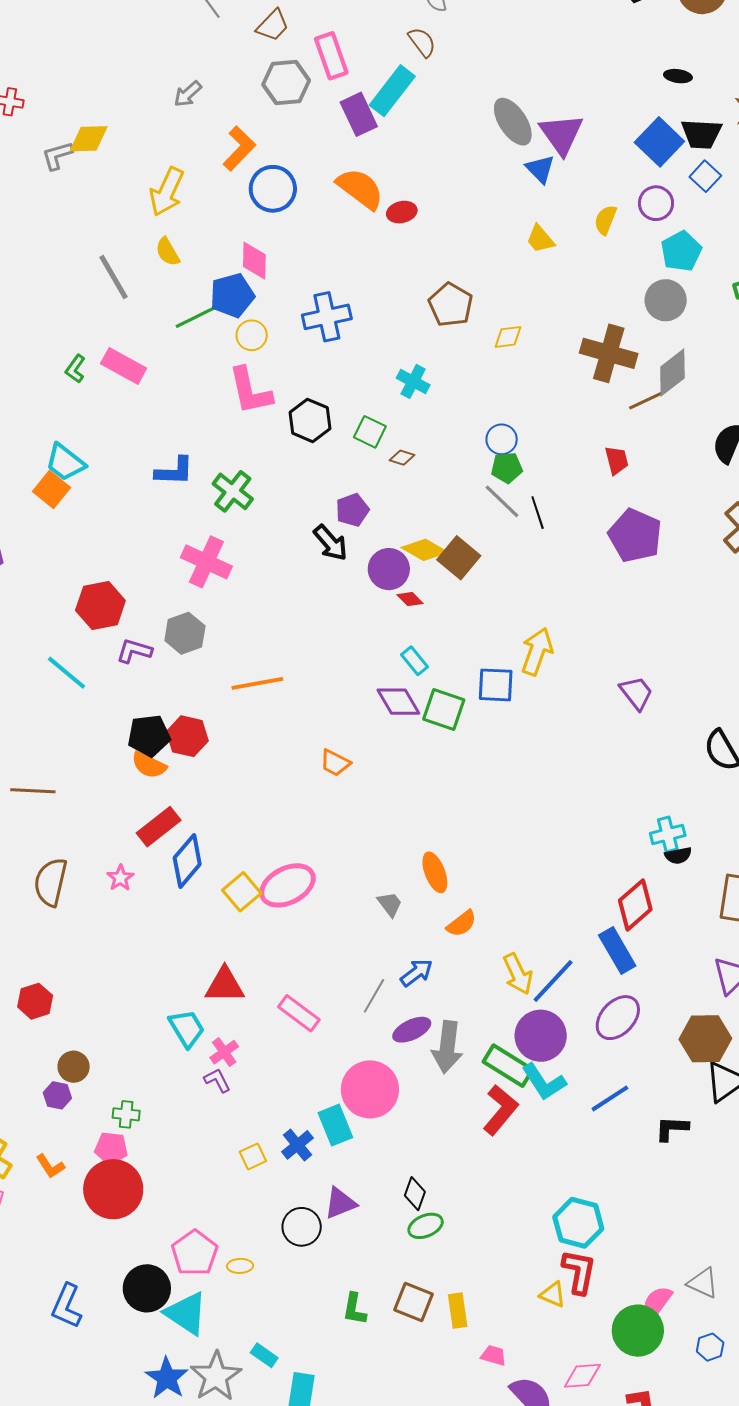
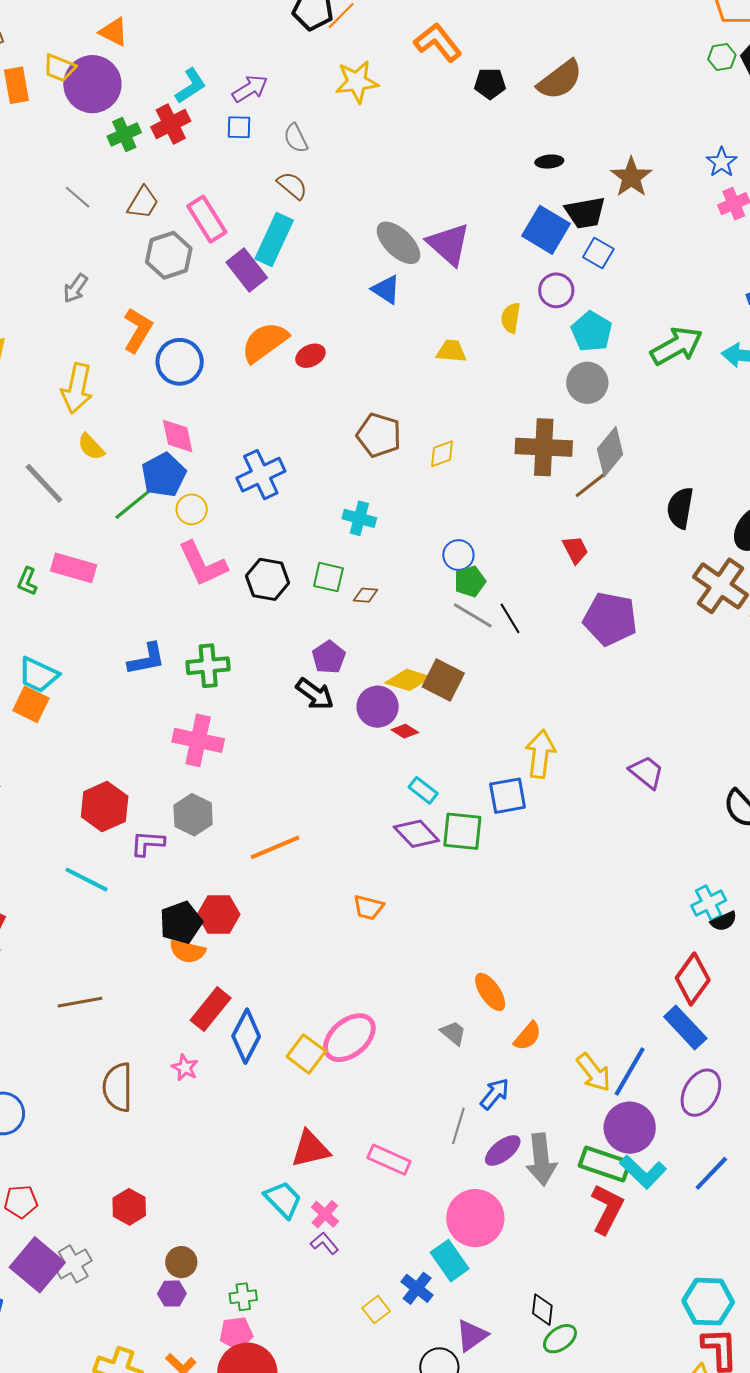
blue triangle: (540, 169) -> (386, 290), moved
orange semicircle: (360, 189) -> (265, 342), turned -60
yellow trapezoid: (540, 239) -> (451, 351), turned 148
green cross: (233, 491) -> (208, 666), turned -30

